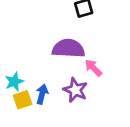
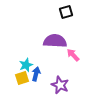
cyan star: (14, 82) -> (26, 65), moved
purple star: (75, 90) -> (60, 85), moved

